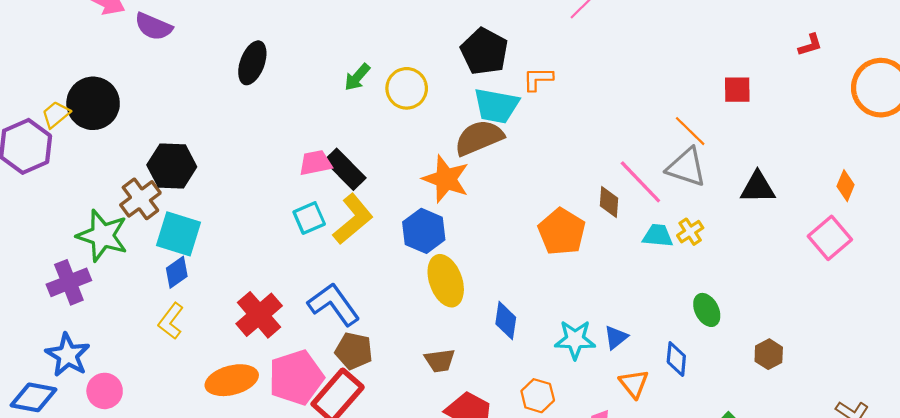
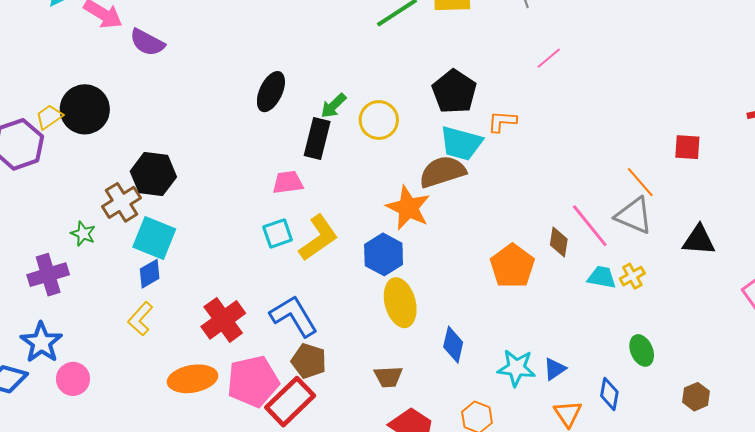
black ellipse: (252, 63) -> (271, 92), moved
black rectangle: (345, 169) -> (317, 138), moved, turned 54
green star: (102, 236) -> (83, 234), size x0.5

